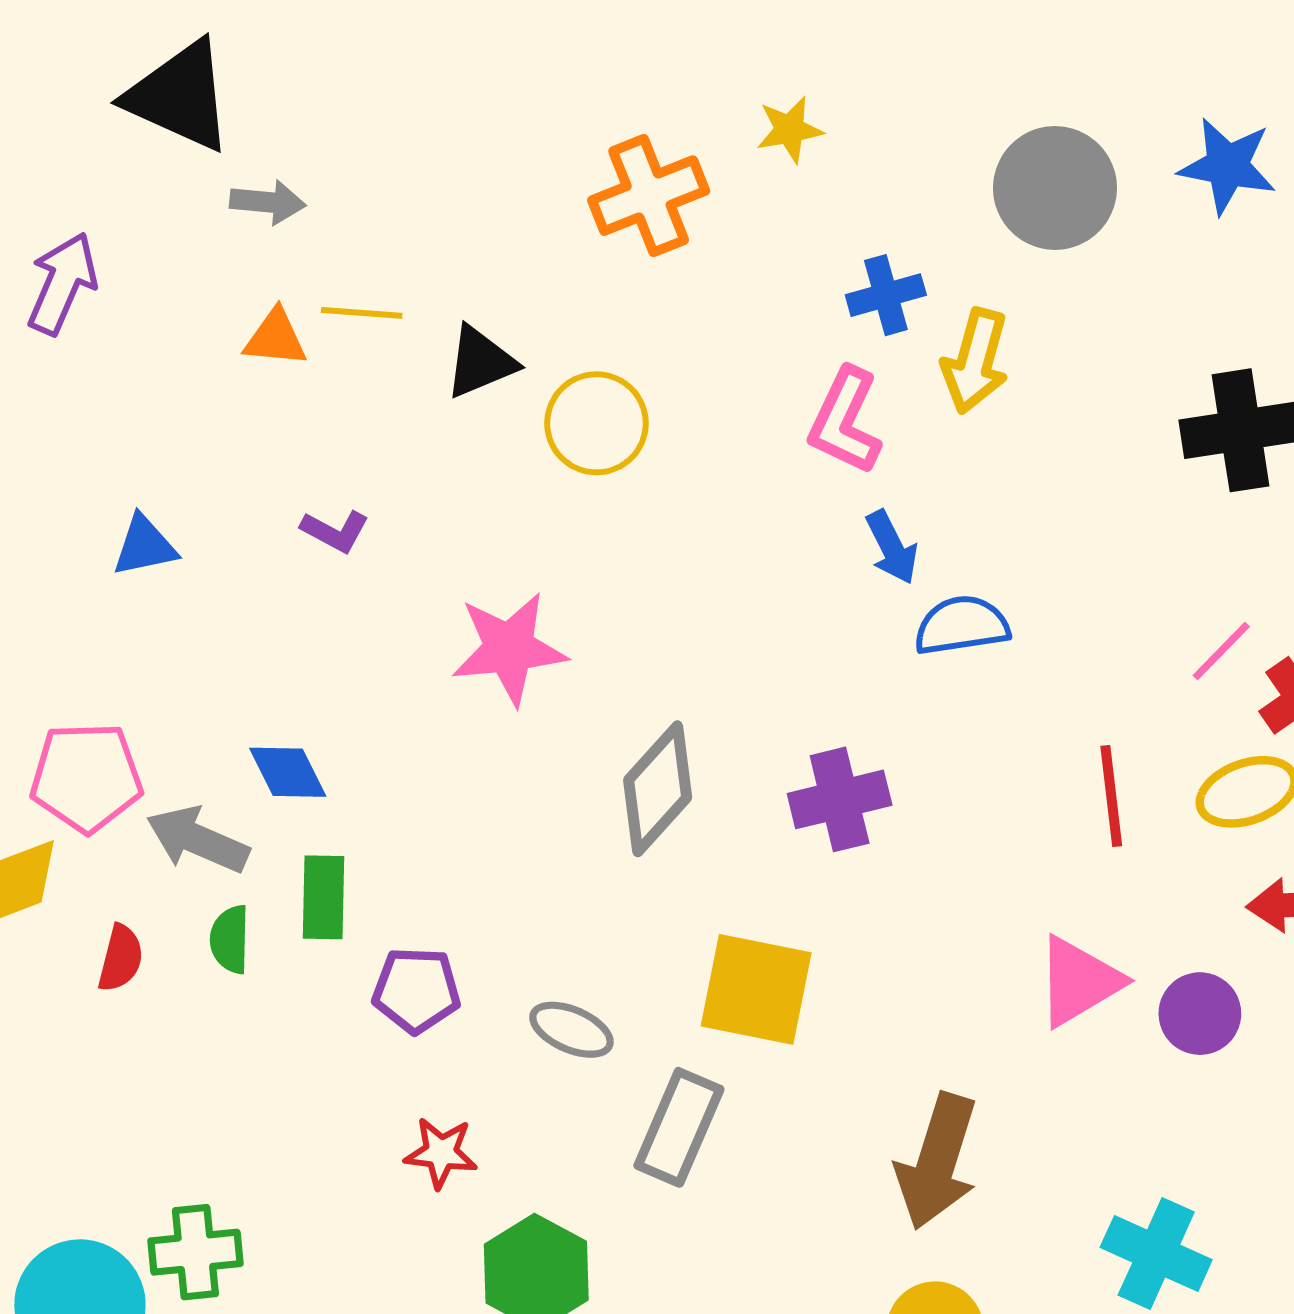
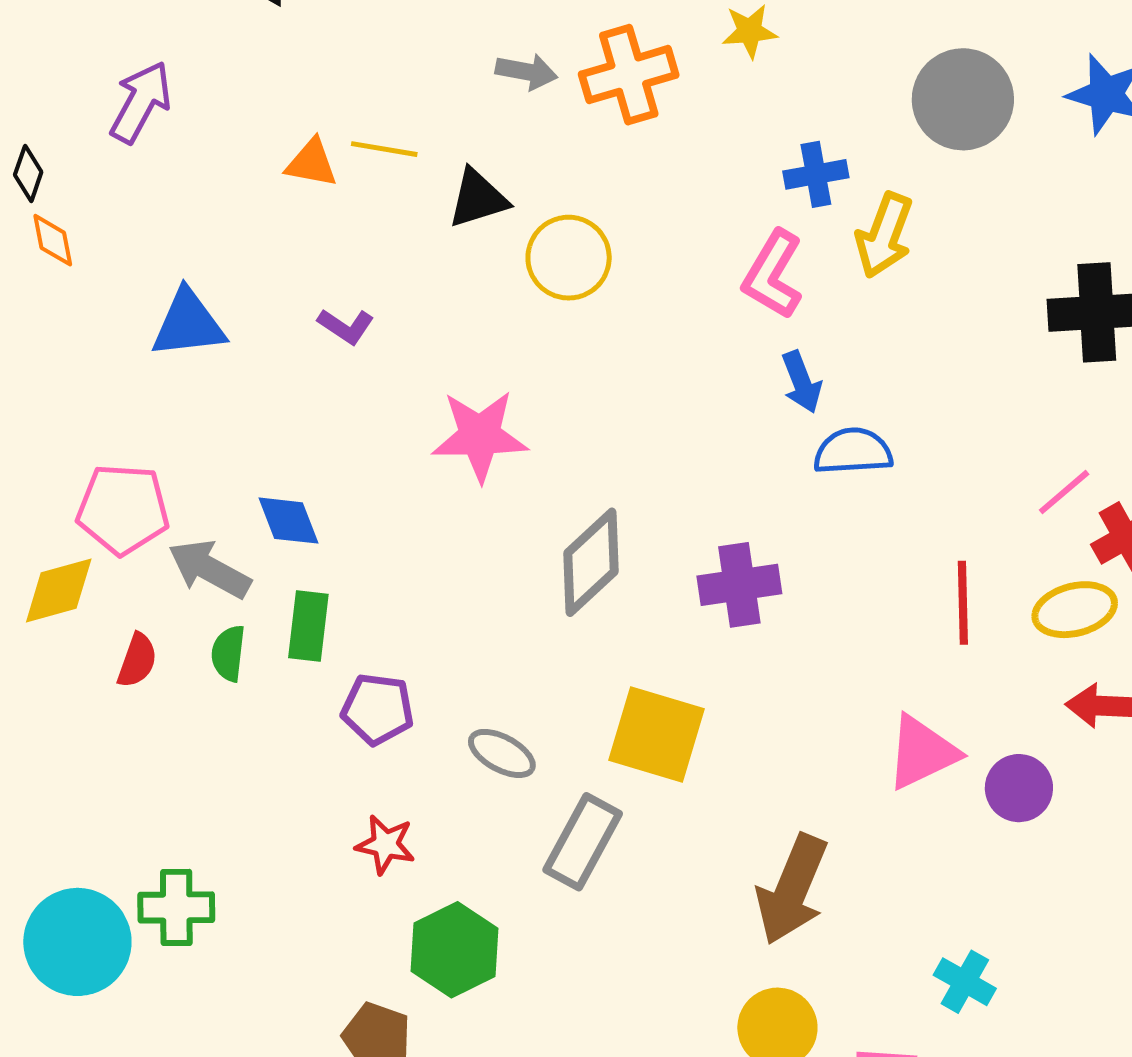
gray arrow: (268, 202) -> (527, 72), moved
blue triangle: (145, 546) -> (188, 324), size x1.4
cyan cross: (1156, 1254) -> (965, 982), size x0.7

